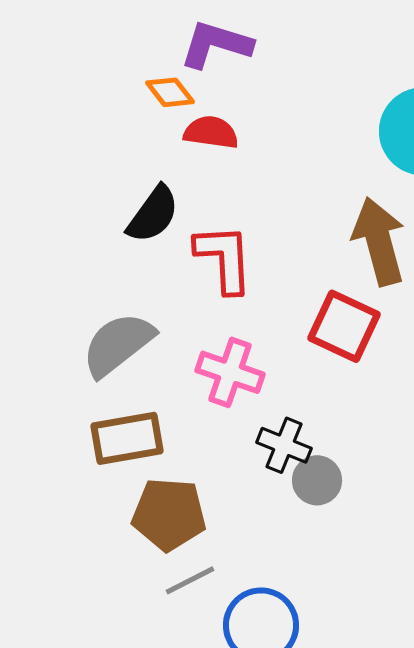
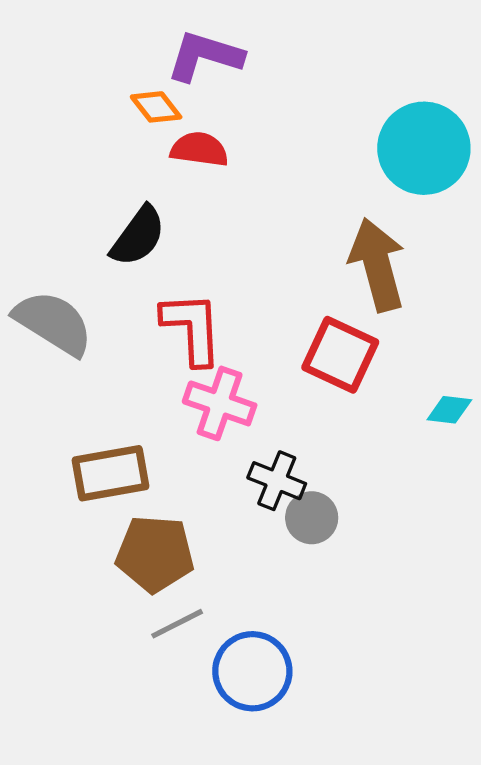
red L-shape: (224, 258) -> (192, 328), moved
gray semicircle: (118, 344) -> (53, 323), moved, turned 70

